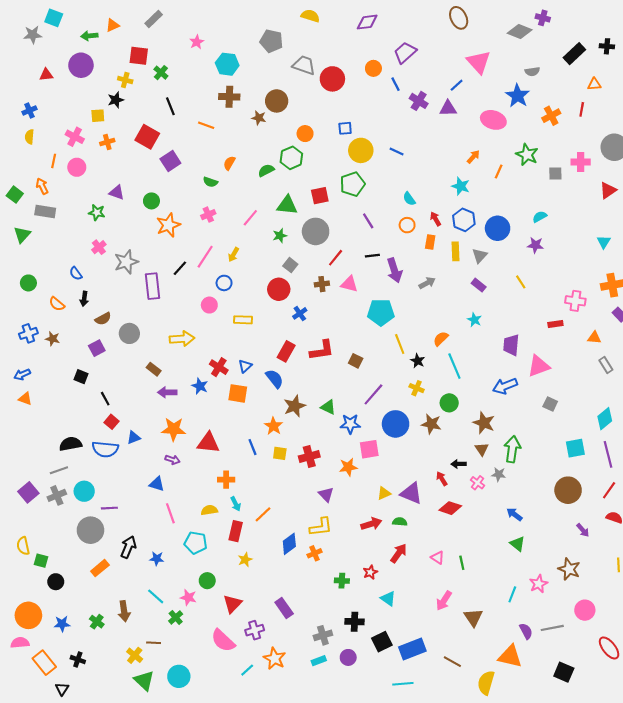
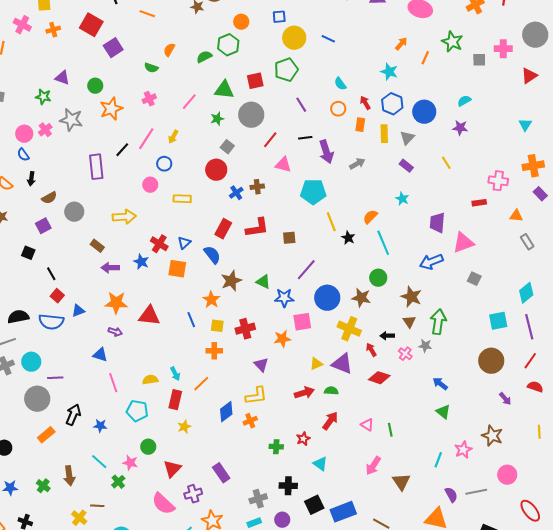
pink circle: (77, 167) -> (24, 134), moved
gray star: (126, 262) -> (71, 120), moved, turned 30
brown cross: (322, 284) -> (257, 187), moved
brown square: (356, 361) -> (289, 238), turned -32
yellow cross: (417, 388) -> (349, 329), moved, size x1.6
orange cross: (226, 480) -> (214, 351), moved

